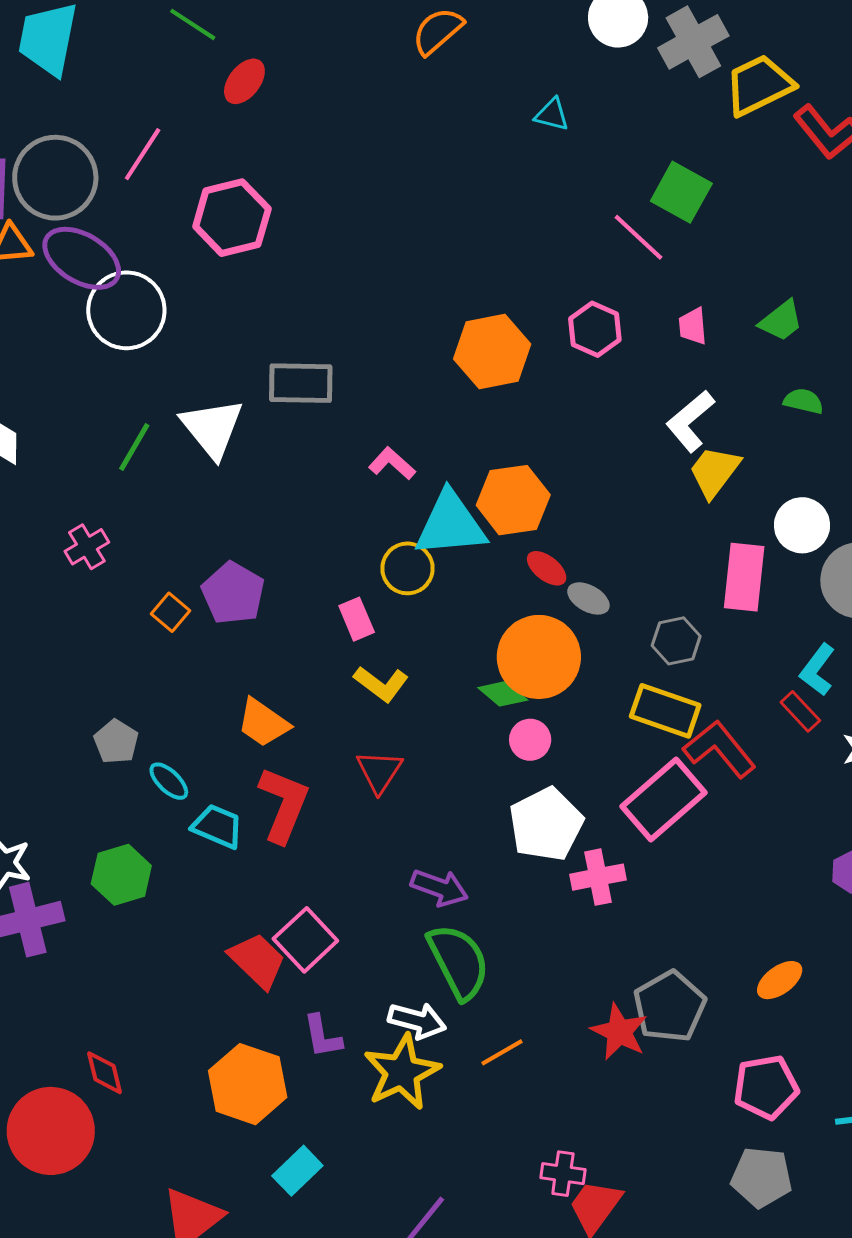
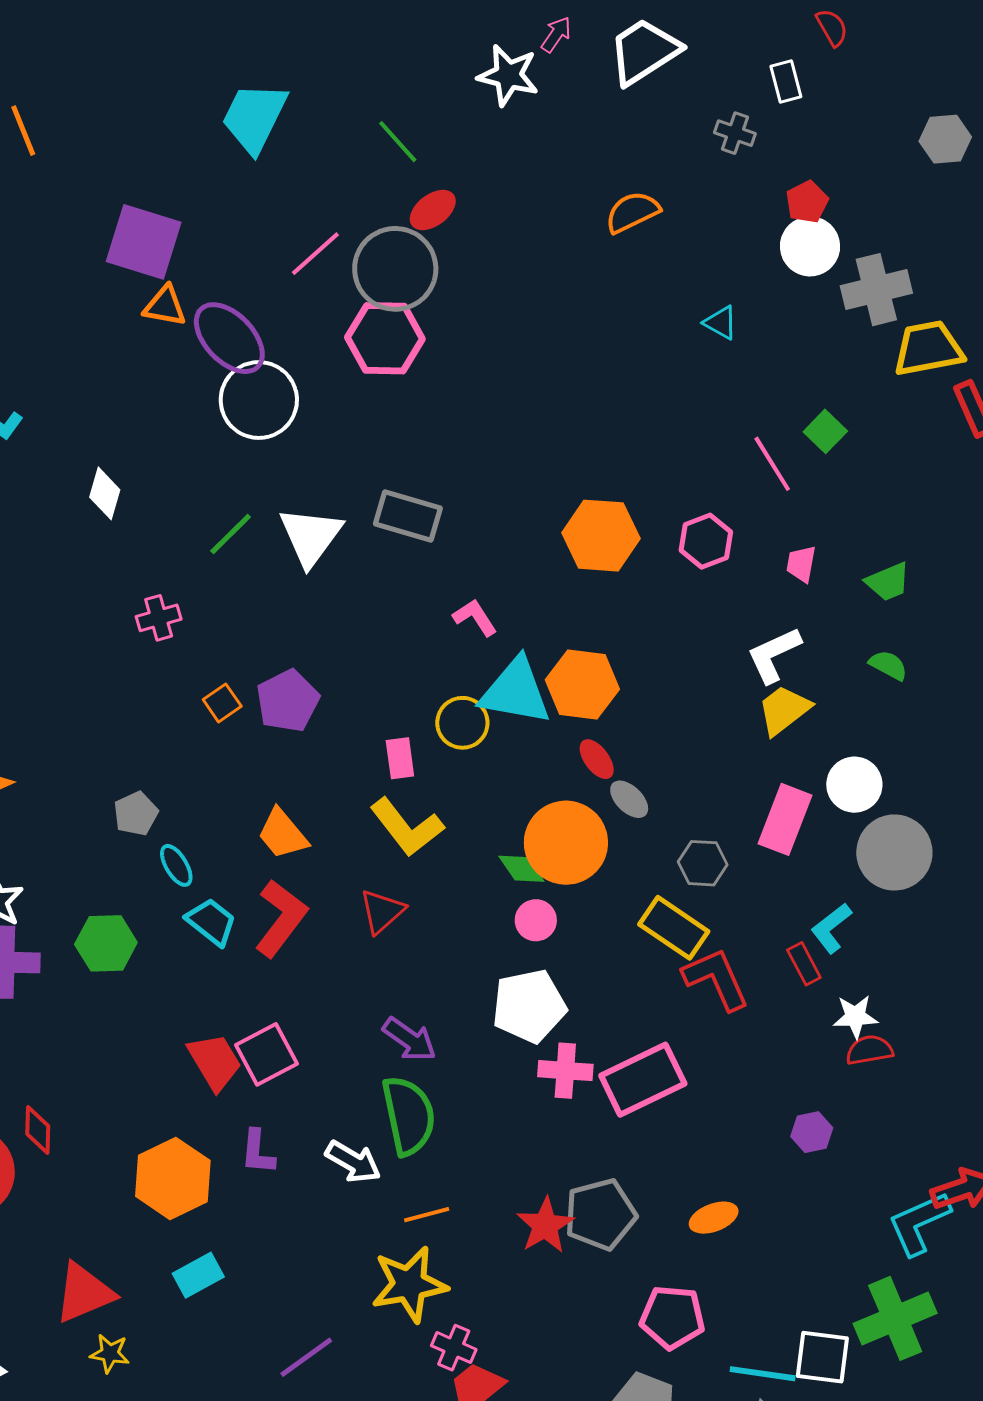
gray circle: (55, 178) -> (395, 269), moved
green square: (681, 192) -> (825, 431), size x0.7
yellow L-shape: (381, 684) -> (407, 827), size x1.4
pink rectangle: (664, 799) -> (643, 1080), moved
yellow star: (402, 1072) -> (409, 1284), moved

